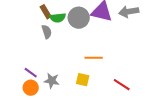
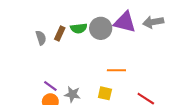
brown rectangle: (46, 12) -> (60, 34), moved, turned 56
gray semicircle: (47, 32) -> (41, 38), moved

